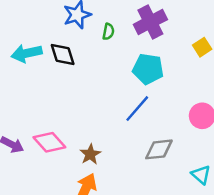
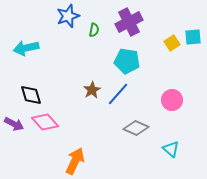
black diamond: (63, 54) -> (31, 95), moved
gray diamond: (159, 149) -> (136, 128), turned 30
brown star: (90, 154) -> (92, 90), moved

